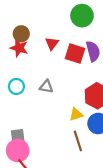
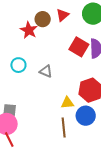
brown circle: (21, 34) -> (43, 19), moved
red triangle: (52, 43) -> (62, 15), moved

